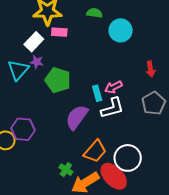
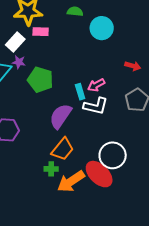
red arrow: (150, 69) -> (133, 66), turned -63
white L-shape: (112, 108) -> (96, 106), turned 30
orange trapezoid: (95, 151) -> (63, 149), moved
green cross: (66, 170) -> (51, 169), turned -32

